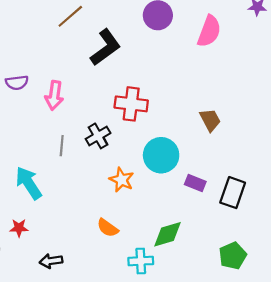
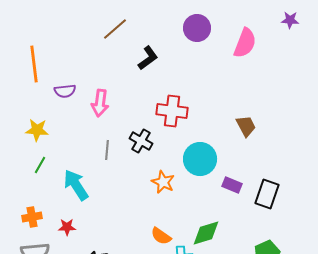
black L-shape: (106, 47) -> (148, 58), size x0.7
black cross: (98, 136) -> (141, 141), turned -30
orange semicircle: (108, 228) -> (161, 236), moved

